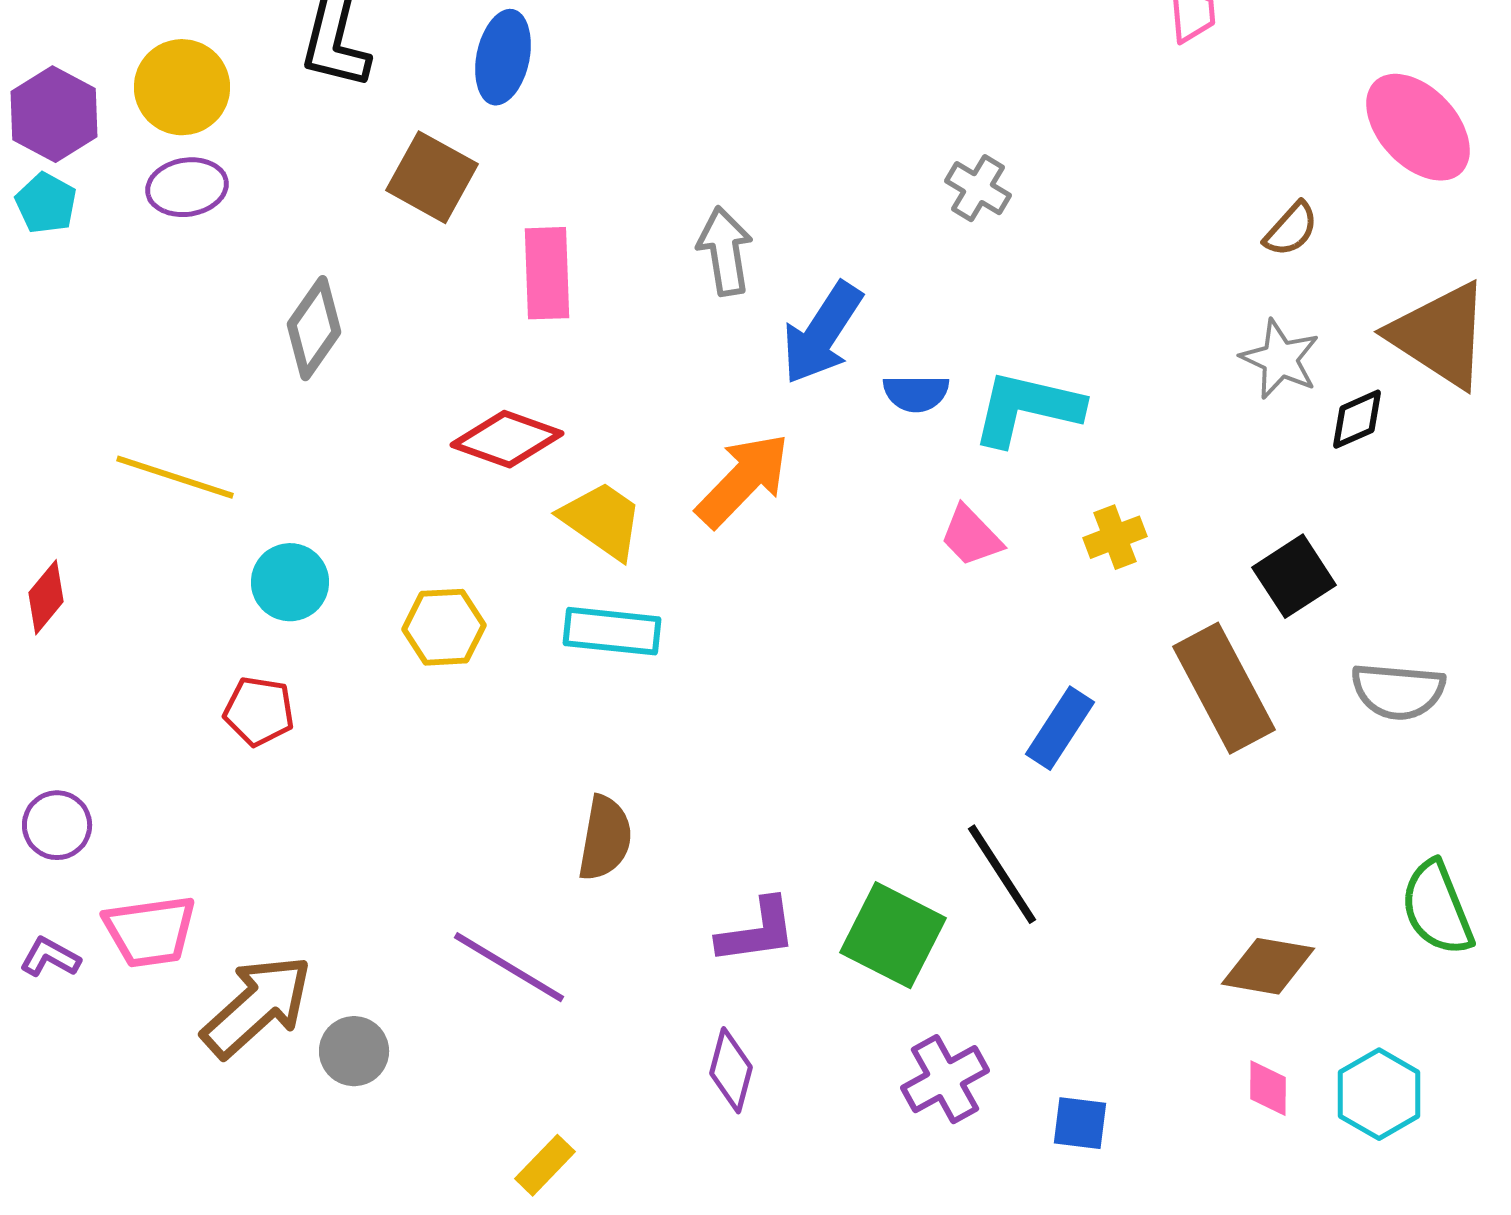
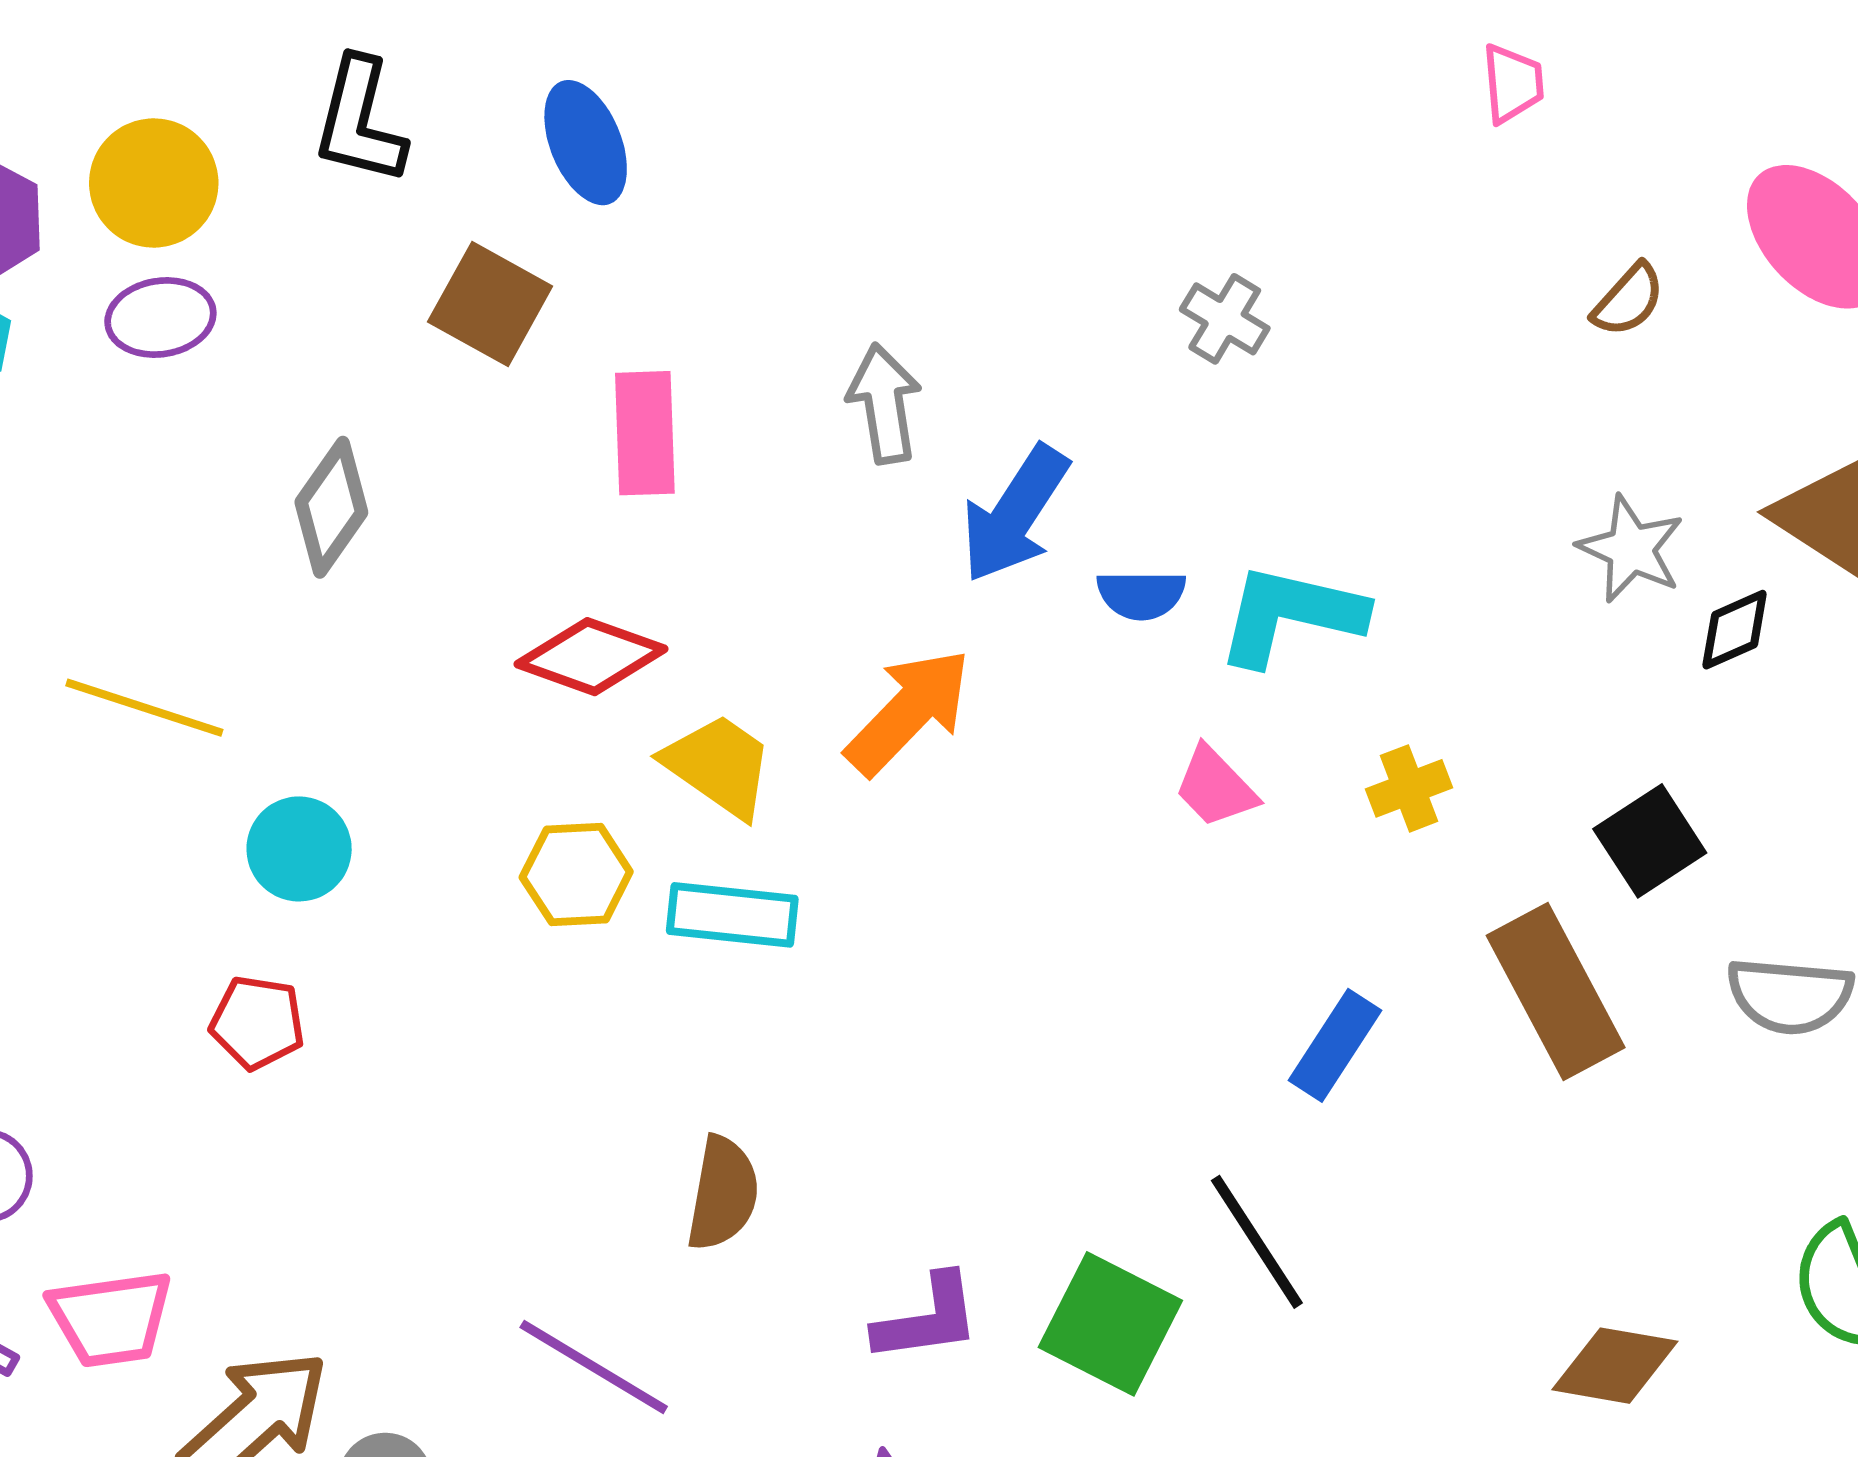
blue ellipse: (503, 57) -> (586, 143), turned -34
brown semicircle: (1291, 229) -> (1628, 300), moved
yellow hexagon: (444, 627) -> (576, 875), moved

